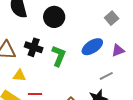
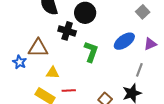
black cross: (34, 47) -> (67, 31), moved
gray line: (106, 76) -> (139, 70), turned -40

